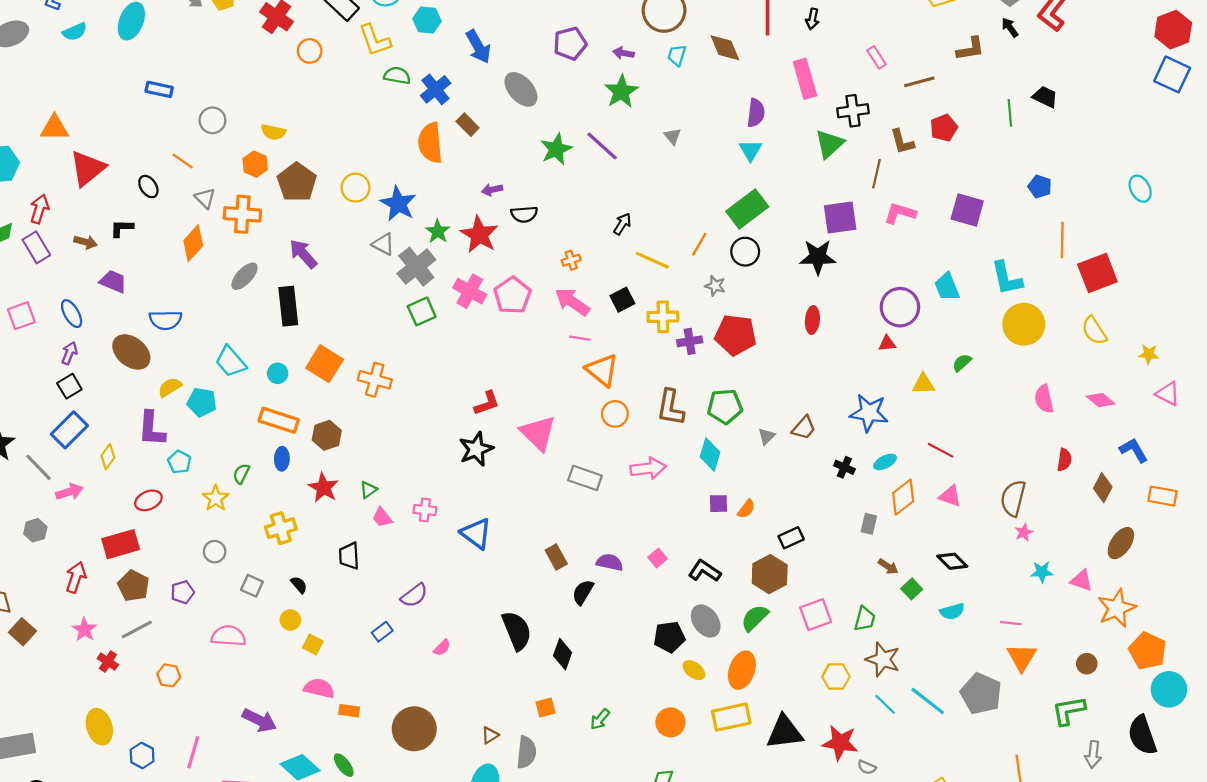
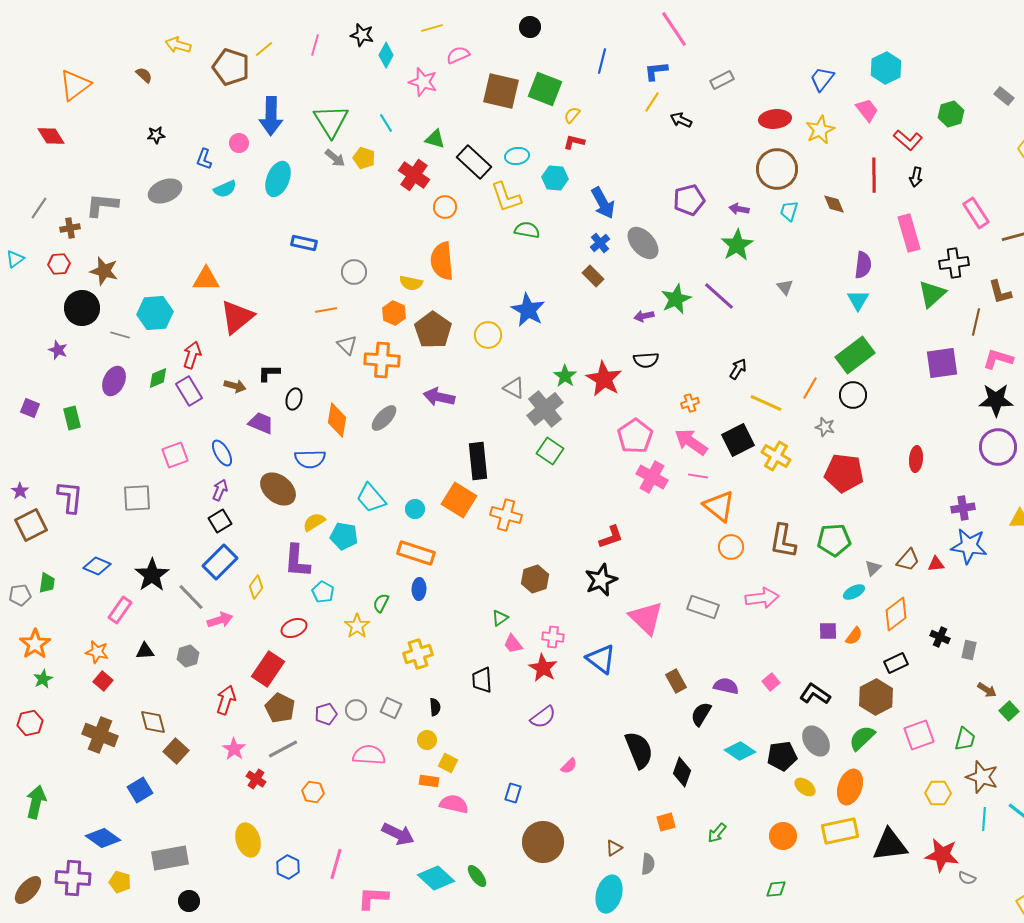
brown diamond: (725, 48) -> (834, 204), size x0.7
pink rectangle: (876, 57) -> (976, 213), size x1.4
blue cross: (436, 89) -> (600, 243), moved, size x0.7
orange semicircle: (430, 143) -> (442, 261), moved
orange line: (183, 161) -> (326, 310), turned -45
black ellipse: (148, 187) -> (294, 399), moved, turned 50
purple arrow: (492, 190) -> (644, 316), moved
blue star: (398, 204) -> (528, 310), moved
orange diamond: (193, 243) -> (337, 420), moved, turned -32
purple arrow: (303, 254) -> (439, 397), turned -36
black star: (818, 257) -> (996, 400), moved
pink cross: (470, 291) -> (652, 477), moved
black square: (622, 300) -> (738, 440), size x1.4
black rectangle: (288, 306) -> (478, 461), moved
green square: (422, 311) -> (550, 451), turned -32
yellow cross: (663, 317) -> (776, 456), turned 32
purple cross: (690, 341) -> (963, 508), moved
red triangle: (887, 343) -> (936, 564), moved
pink triangle: (538, 433) -> (646, 618), moved
brown hexagon: (327, 435) -> (535, 579), moved
cyan diamond: (710, 454) -> (740, 751), moved, turned -72
cyan ellipse: (885, 462) -> (854, 592), moved
black cross: (844, 467) -> (940, 637), moved
red star: (323, 488) -> (543, 668), moved
orange diamond: (903, 497) -> (896, 614), moved
red rectangle: (121, 544) -> (268, 669), turned -40
gray circle: (215, 552) -> (356, 710), moved
black semicircle: (299, 585) -> (435, 707), turned 36
blue rectangle: (382, 632) -> (513, 793), moved, turned -36
cyan line: (885, 704) -> (984, 819), turned 50
orange rectangle: (349, 711) -> (429, 781), moved
gray semicircle: (526, 752) -> (648, 864), size x0.7

